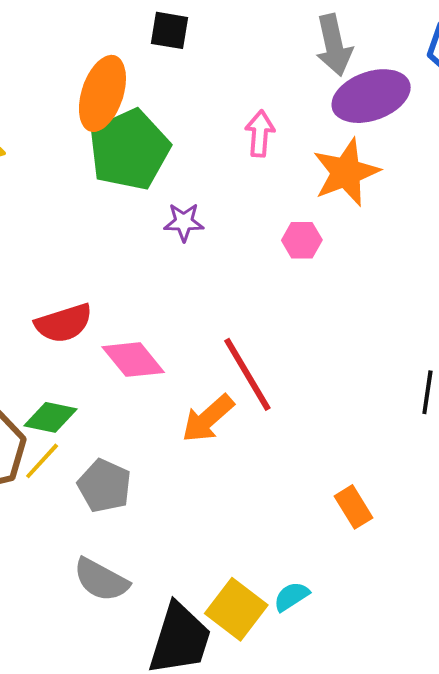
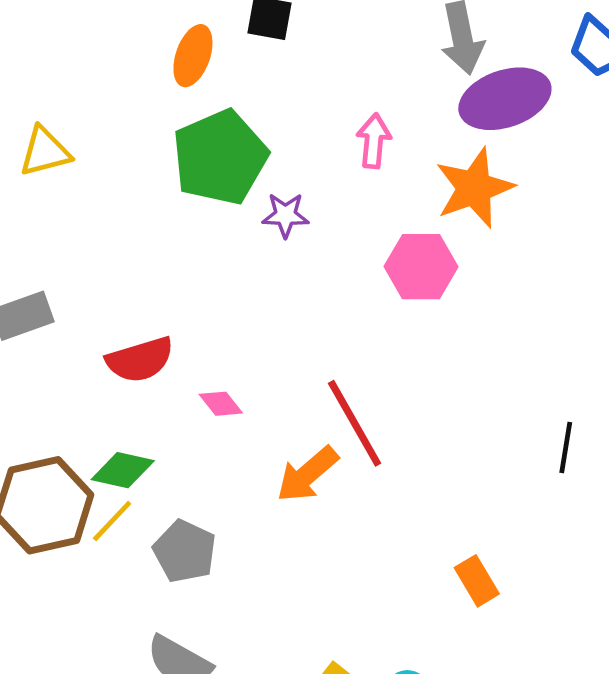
orange ellipse: (102, 93) -> (193, 56), moved, size x0.7
purple star: (184, 222) -> (285, 215), moved
pink hexagon: (302, 240) -> (421, 267), size x1.5
pink diamond: (133, 360) -> (221, 404), size x0.6

